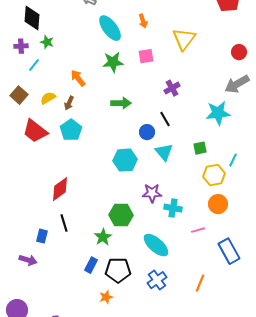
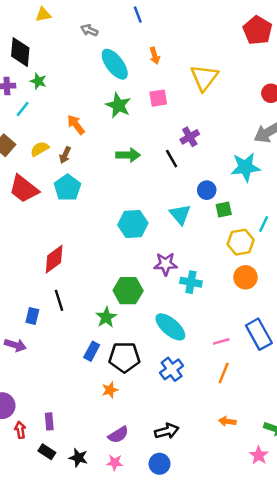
green star: (113, 62) -> (118, 105), turned 30
black line: (165, 119) -> (172, 159), moved
blue circle: (147, 132) -> (207, 190), moved
pink line: (198, 230) -> (221, 341), moved

